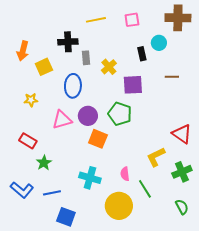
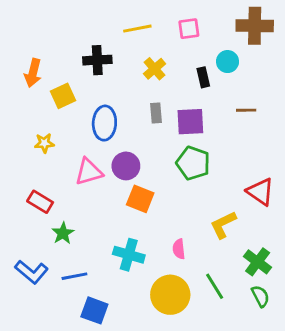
gray rectangle: (86, 58) -> (156, 113), moved
yellow cross: (109, 67) -> (155, 69), moved
green pentagon: (120, 114) -> (193, 163), moved
green cross: (182, 172) -> (258, 262), moved, turned -30
green line: (145, 189) -> (215, 286), moved

